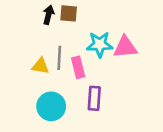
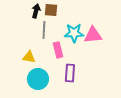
gray line: (59, 58) -> (44, 30), moved
yellow triangle: (40, 66) -> (29, 57), moved

